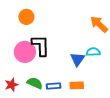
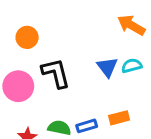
pink circle: (25, 52) -> (18, 86), moved
blue triangle: (77, 59) -> (107, 67), moved

